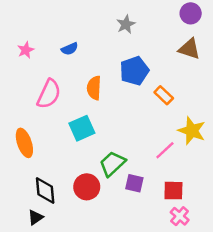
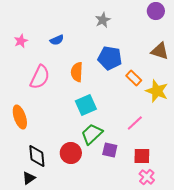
brown triangle: (189, 49) -> (160, 51), moved
blue pentagon: (134, 71) -> (110, 58), turned 30
cyan square: (82, 128) -> (86, 105), moved
yellow star: (192, 131) -> (157, 91), moved

